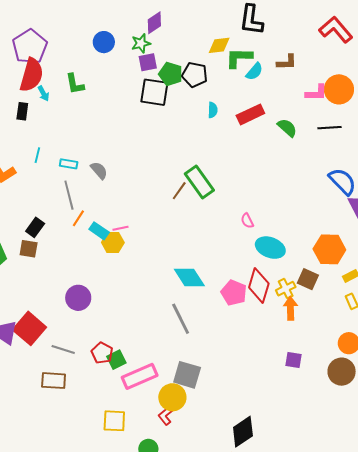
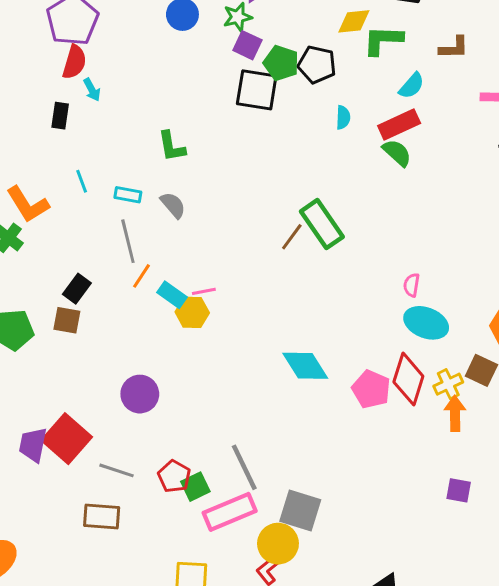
purple square: (148, 62) -> (247, 45), turned 36
cyan semicircle: (254, 72) -> (412, 86), moved
red semicircle: (32, 75) -> (74, 62), size x0.7
green L-shape: (75, 84) -> (172, 146), moved
green semicircle: (287, 128) -> (397, 153), moved
cyan line: (37, 155) -> (82, 181), turned -35
pink semicircle: (247, 221) -> (411, 285), moved, turned 35
gray line: (181, 319) -> (244, 467), moved

